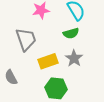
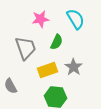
green semicircle: (71, 33) -> (57, 42), moved, turned -49

